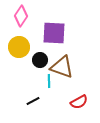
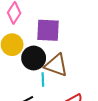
black circle: (40, 60) -> (34, 58), size x1.5

